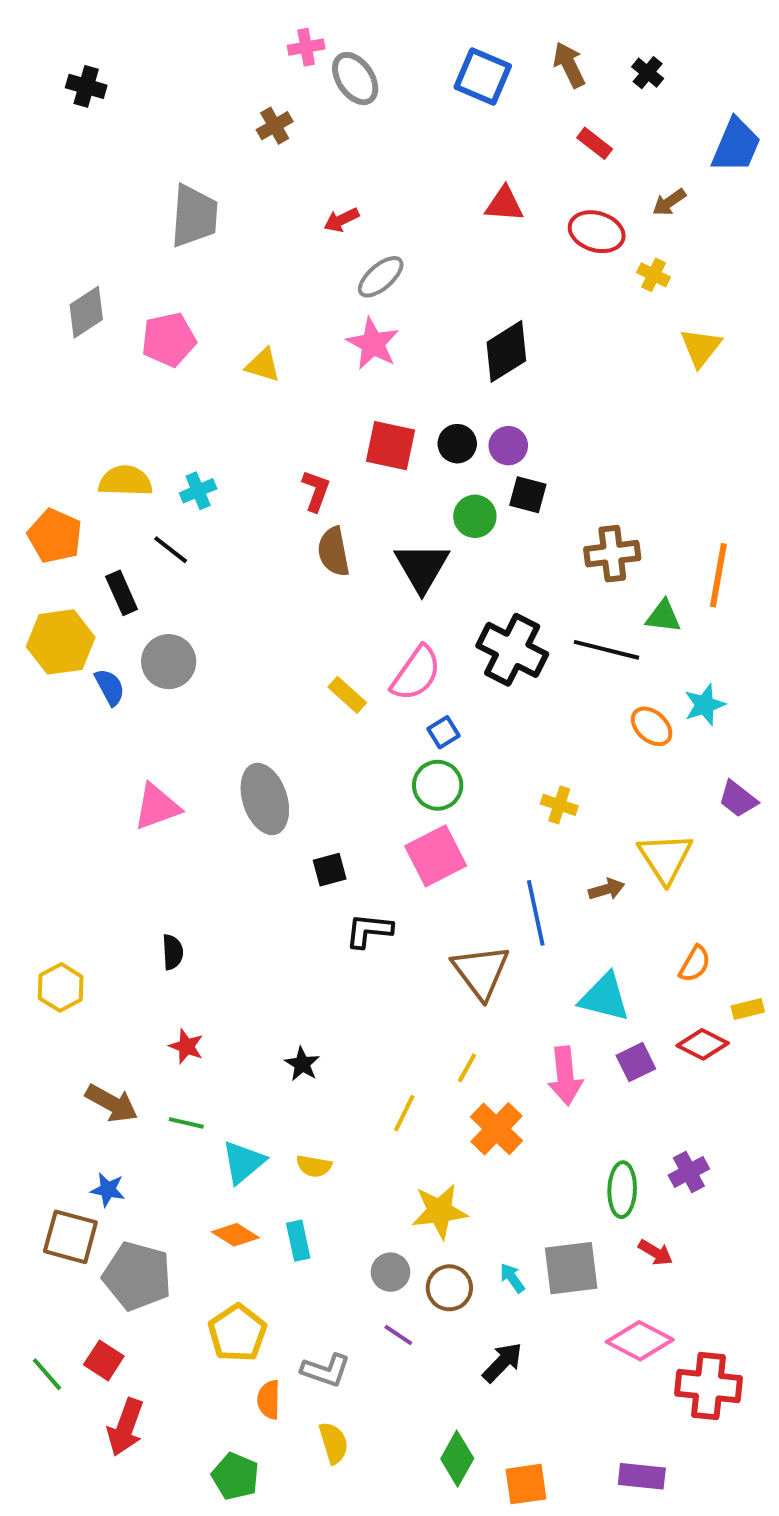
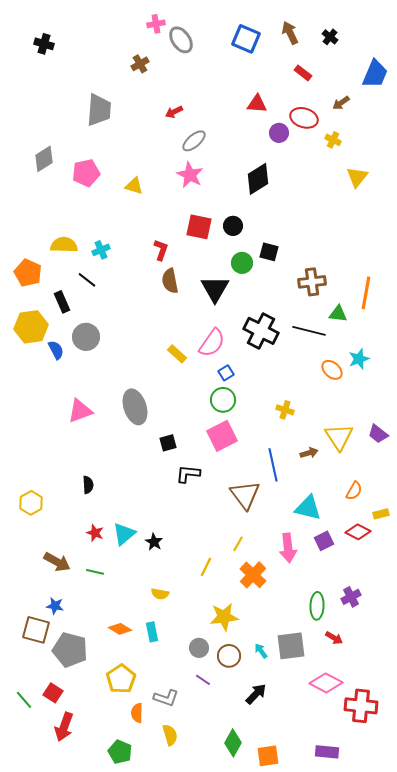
purple circle: (508, 446) -> (279, 133), moved
purple trapezoid: (738, 799) -> (378, 434), moved
cyan triangle: (243, 1162) -> (124, 534), moved

